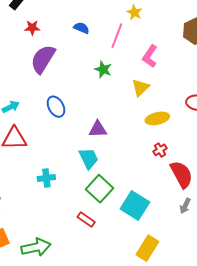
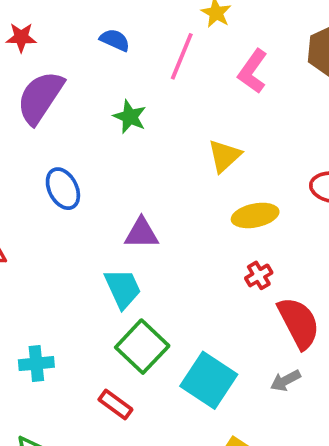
pink L-shape: (150, 56) -> (253, 71), moved
green star: (103, 69) -> (130, 117), moved
cyan cross: (46, 178) -> (36, 364), moved
gray arrow: (185, 206) -> (285, 381), moved, turned 35

